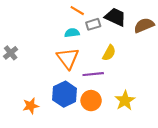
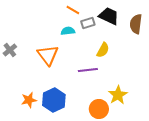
brown semicircle: (144, 25) -> (136, 24), turned -60
orange triangle: (68, 58) -> (48, 55), moved
blue hexagon: (65, 94) -> (54, 100), moved
orange circle: (91, 101) -> (99, 109), moved

